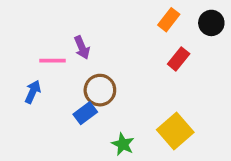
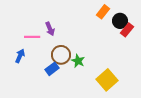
black circle: (211, 23) -> (120, 21), moved
red rectangle: (179, 59) -> (127, 30), moved
green star: (123, 144) -> (78, 61), moved

